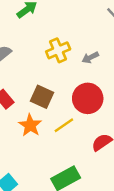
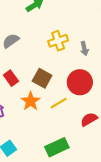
gray arrow: (90, 58) -> (84, 49), turned -80

